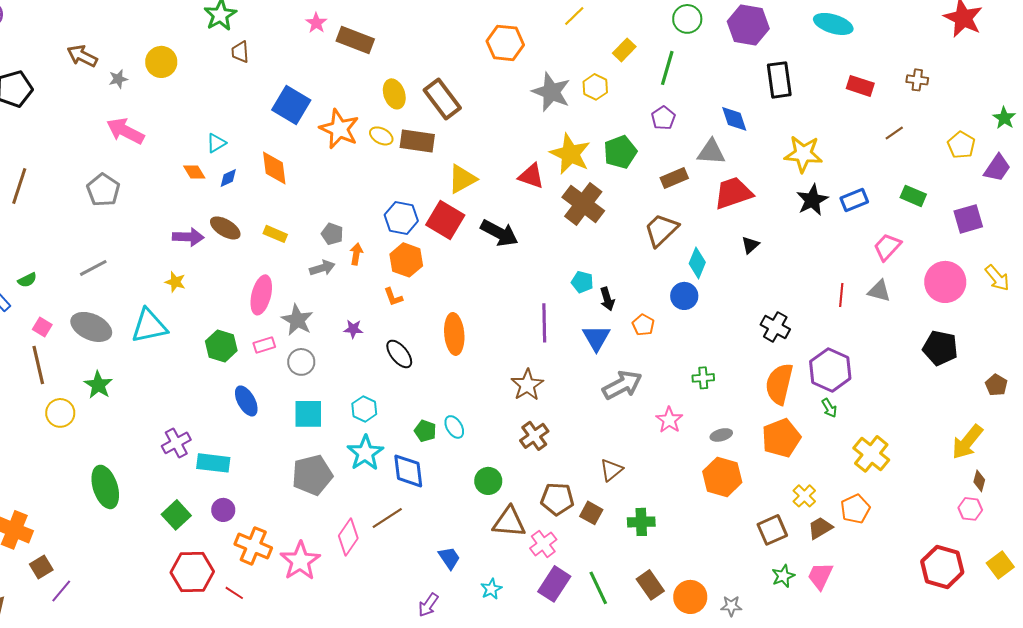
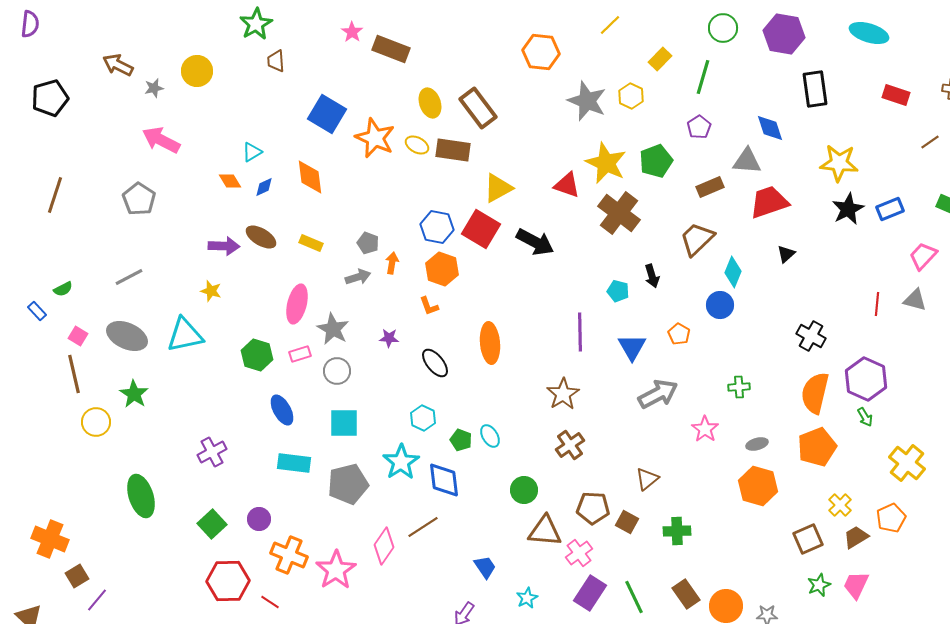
black arrow: (607, 299) -> (652, 276), moved
cyan hexagon: (364, 409) -> (423, 418), moved
cyan rectangle: (213, 463) -> (294, 463), moved

